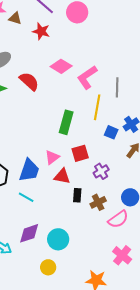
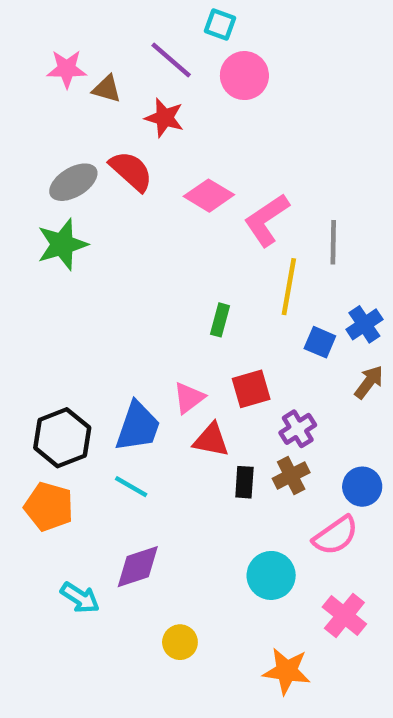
red semicircle: (29, 81) -> (131, 171), moved
green rectangle: (66, 122) -> (220, 320), size x0.6
brown cross: (98, 202) -> (291, 475), moved
cyan circle: (58, 239) -> (271, 575), moved

